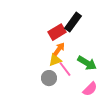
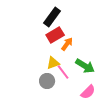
black rectangle: (73, 22) -> (52, 17), moved
orange arrow: (59, 49) -> (67, 44), moved

